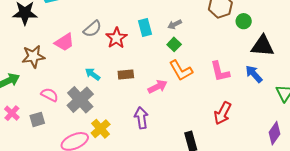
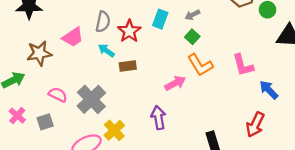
cyan rectangle: (145, 28) -> (160, 19), turned 36
gray semicircle: (92, 29) -> (103, 22), turned -36
cyan arrow: (93, 74) -> (106, 51), moved
brown rectangle: (126, 74) -> (128, 66), moved
blue arrow: (254, 74) -> (269, 90), moved
red arrow: (223, 113) -> (255, 125), moved

